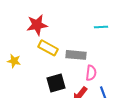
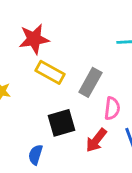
gray rectangle: (76, 55) -> (90, 82), turned -66

